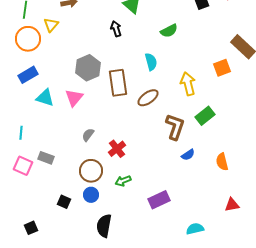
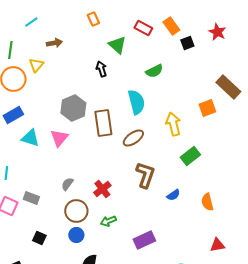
cyan semicircle: (151, 62) -> (136, 102), size x1.4
brown L-shape: (175, 127) -> (145, 175), moved
gray semicircle: (88, 135) -> (67, 184), moved
black square: (64, 202) -> (39, 238), moved

